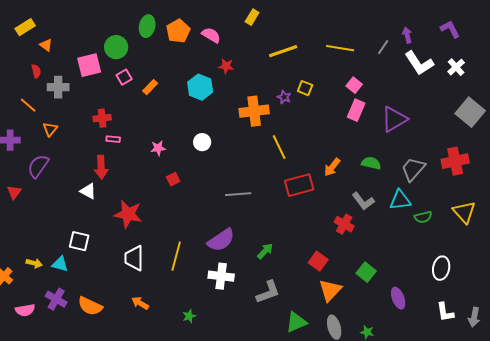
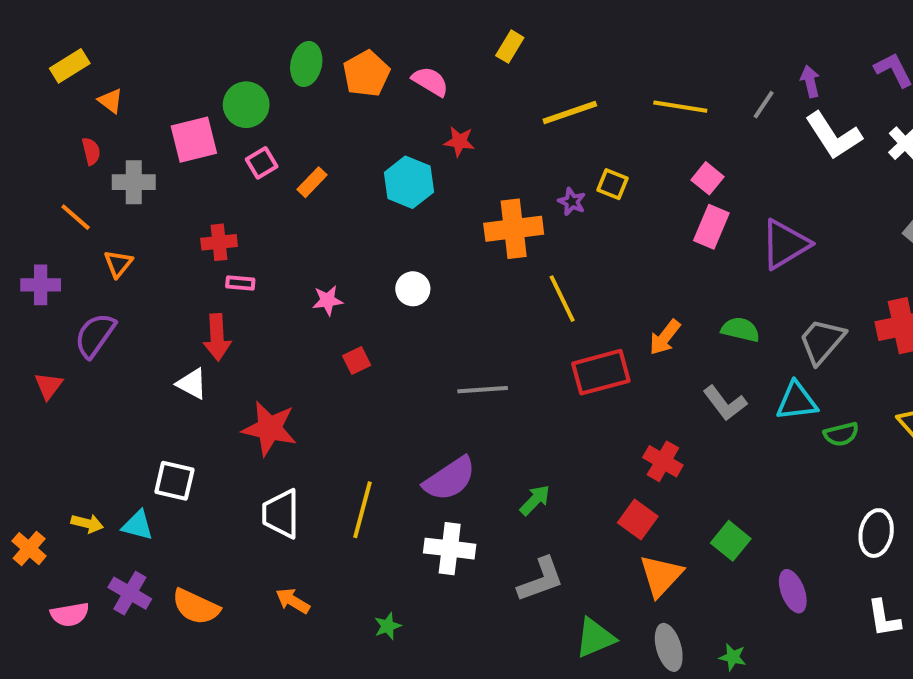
red cross: (344, 224) -> (663, 461), moved

